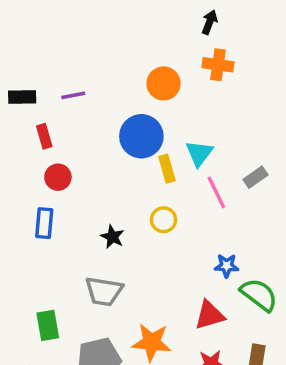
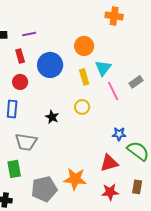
orange circle: (164, 83) -> (84, 46), moved
red rectangle: (44, 136) -> (20, 56), moved
blue circle: (141, 136) -> (50, 65), moved
gray trapezoid: (104, 291) -> (26, 142), moved

